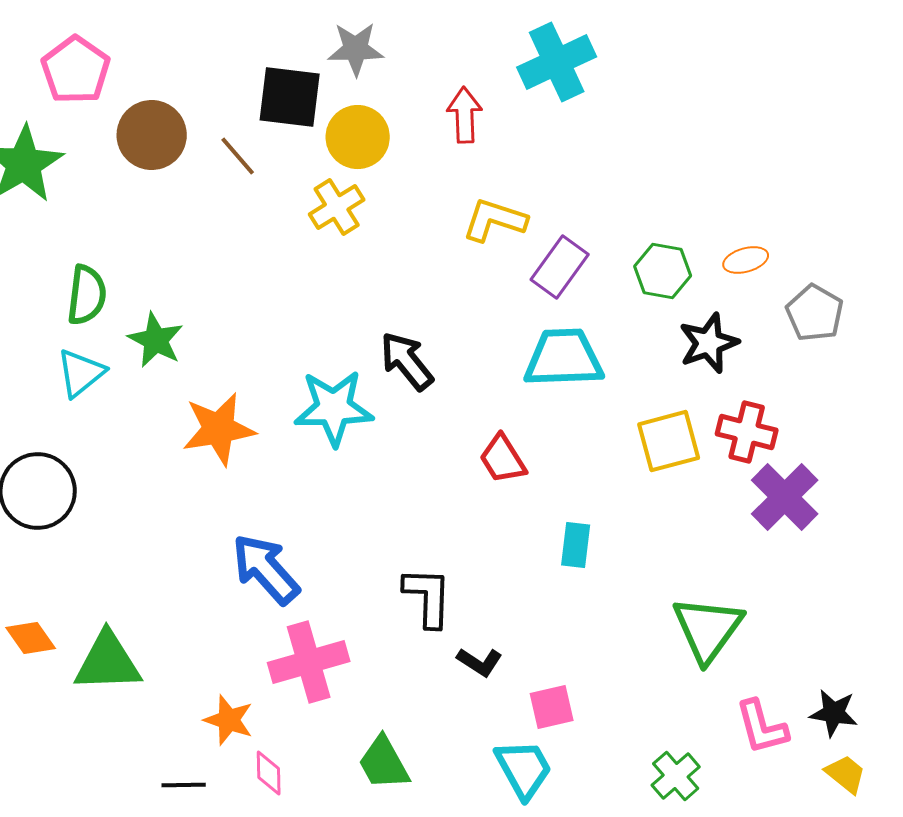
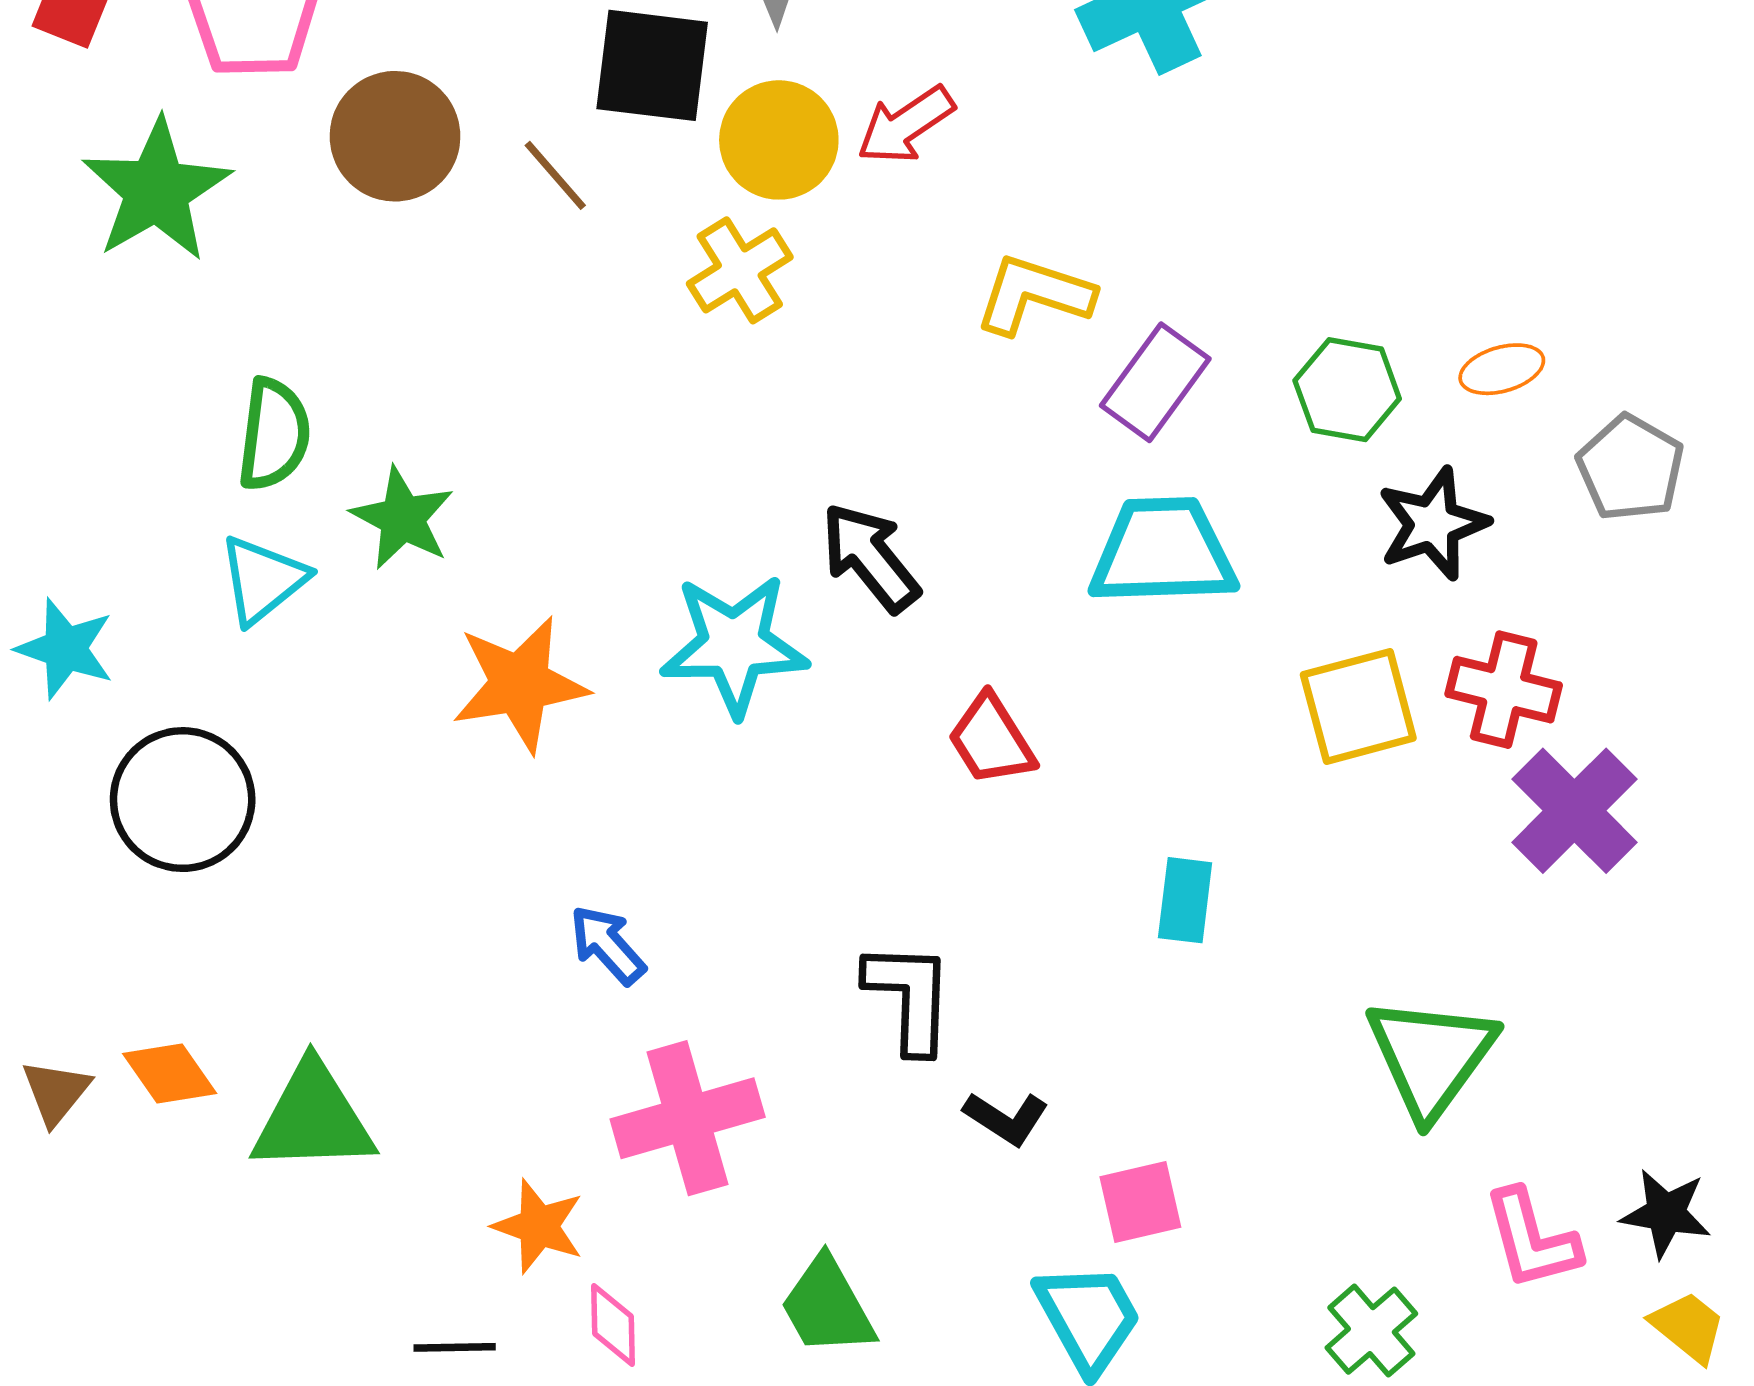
red arrow: (465, 115) -> (906, 125), moved, turned -122
red trapezoid: (503, 459) -> (991, 740), moved
blue arrow: (266, 569) -> (607, 945), size x0.6

